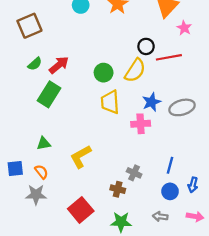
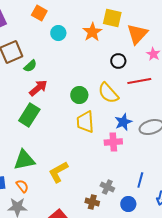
black circle: (146, 46) -> (118, 61), moved
green semicircle: (35, 64) -> (30, 66), moved
yellow semicircle: (135, 70) -> (108, 93), turned 105
green triangle: (44, 143) -> (24, 160), size x1.6
blue circle: (170, 191) -> (128, 204), moved

